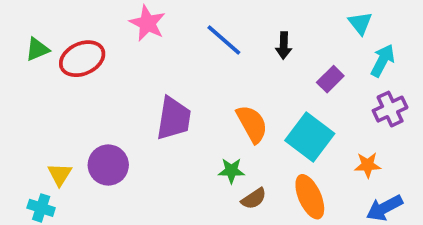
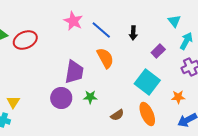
pink star: (147, 23) -> (73, 21), moved
orange semicircle: (252, 124) -> (105, 58), moved
purple circle: (108, 165) -> (61, 98), moved
green star: (231, 171) -> (90, 97), moved

